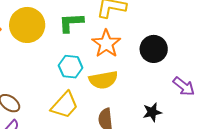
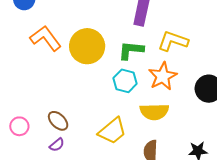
cyan hexagon: (71, 67) -> (125, 81), moved

